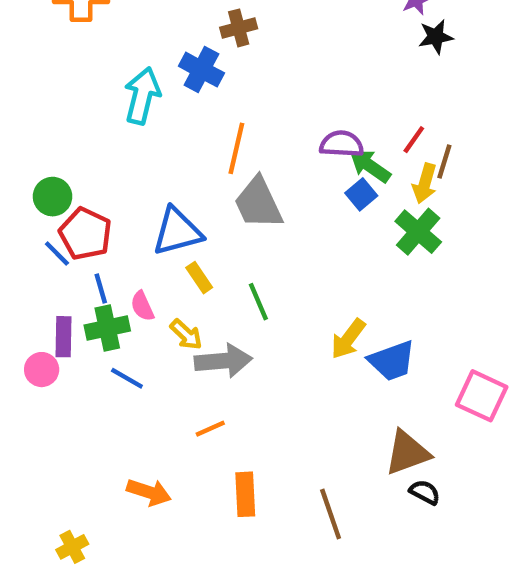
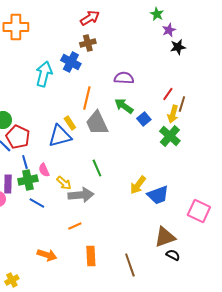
purple semicircle: (342, 144) -> (124, 78), moved
green arrow: (370, 166) -> (124, 106), moved
yellow rectangle: (199, 278) -> (70, 123), moved

